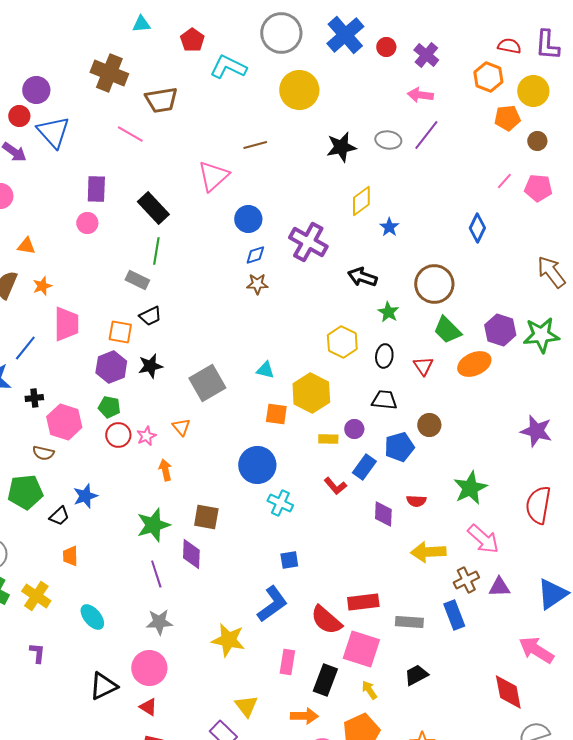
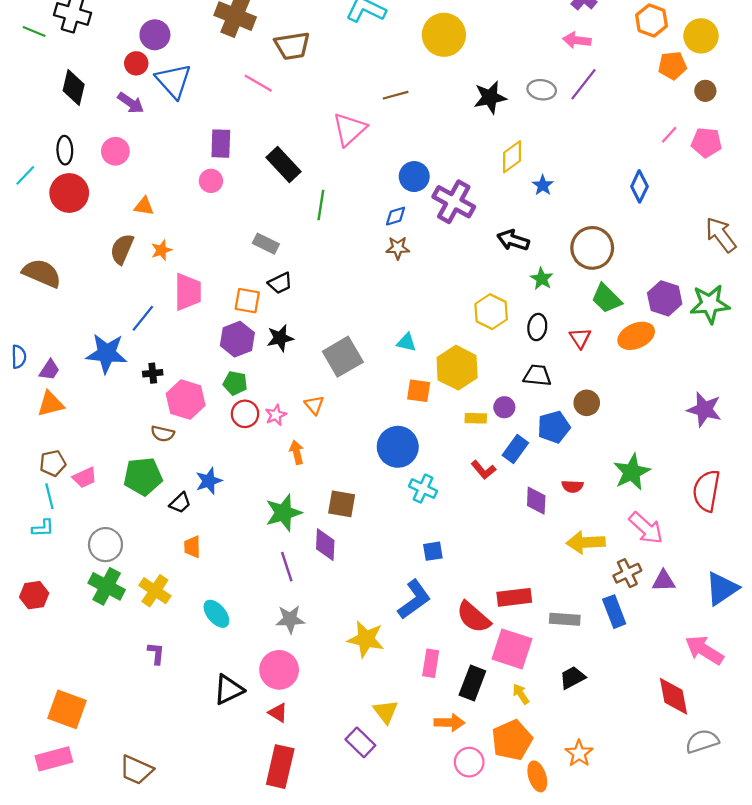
blue circle: (248, 219) -> (414, 177), moved
green line: (156, 251) -> (321, 205), moved

